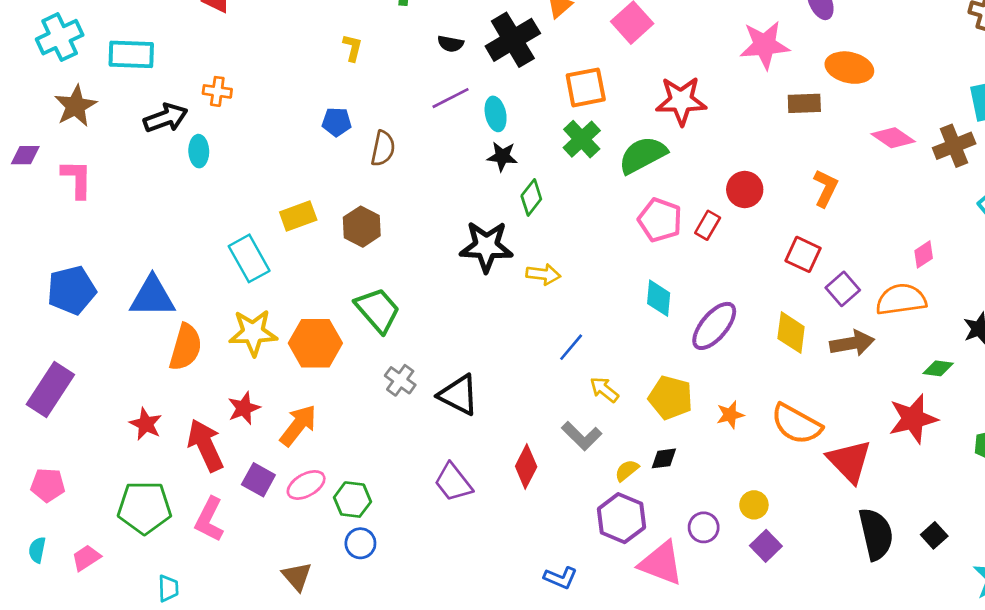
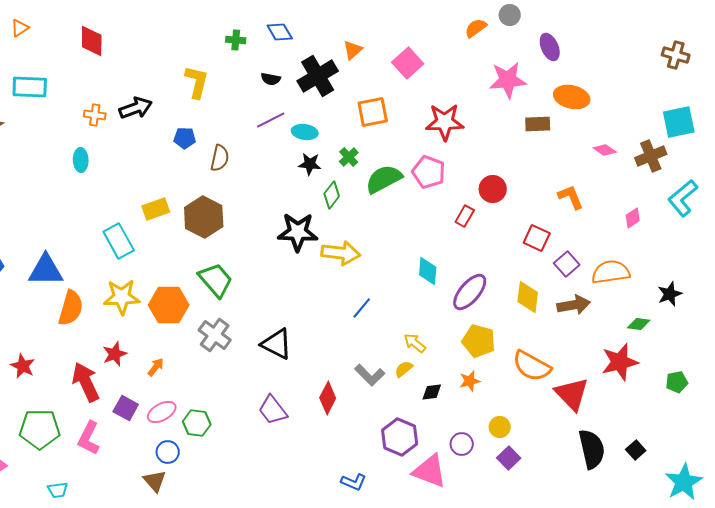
yellow L-shape: (352, 48) -> (197, 82), size x1.6
cyan ellipse: (496, 114) -> (305, 132), turned -70
black arrow: (166, 118) -> (136, 108), moved
pink diamond: (893, 138) -> (605, 150), size x0.7
green cross: (582, 139) -> (349, 157), moved, size x0.7
green semicircle: (643, 155) -> (384, 179), moved
orange L-shape: (826, 188) -> (571, 197), moved, turned -48
pink pentagon: (660, 220) -> (429, 172), moved
brown hexagon: (362, 227) -> (204, 217), size x1.4
pink diamond: (924, 254) -> (633, 218), moved
yellow arrow: (543, 274) -> (341, 253), size x1.5
gray cross: (400, 380) -> (215, 335), moved, size x1.4
yellow arrow: (604, 390) -> (415, 343), moved
yellow pentagon: (671, 398) -> (479, 341), moved
orange star: (730, 415) -> (470, 381), moved
red star: (146, 424) -> (23, 366), moved
orange arrow: (298, 425) -> (156, 367), size x0.6
yellow semicircle: (627, 470) -> (404, 369), moved
blue circle: (360, 543) -> (168, 452), moved
cyan trapezoid: (168, 588) -> (58, 490), turned 85

